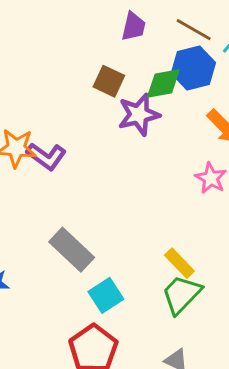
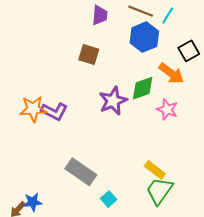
green diamond: (163, 84) -> (143, 88), moved
purple star: (139, 115) -> (113, 101), moved
cyan square: (106, 295) -> (109, 199), size x0.7

